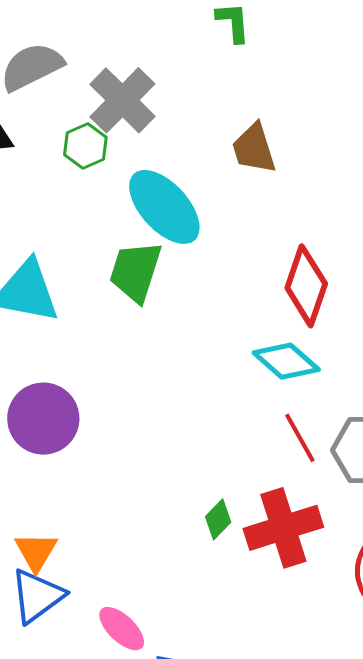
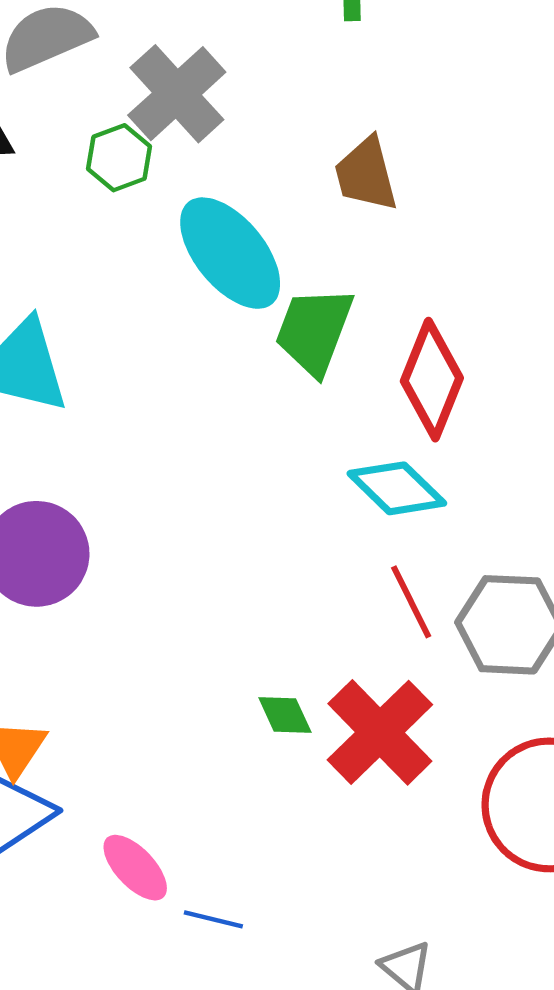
green trapezoid: (136, 272) -> (314, 331), moved
green diamond: (218, 519) -> (285, 715), turned -72
red cross: (283, 528) -> (380, 732), turned -30

